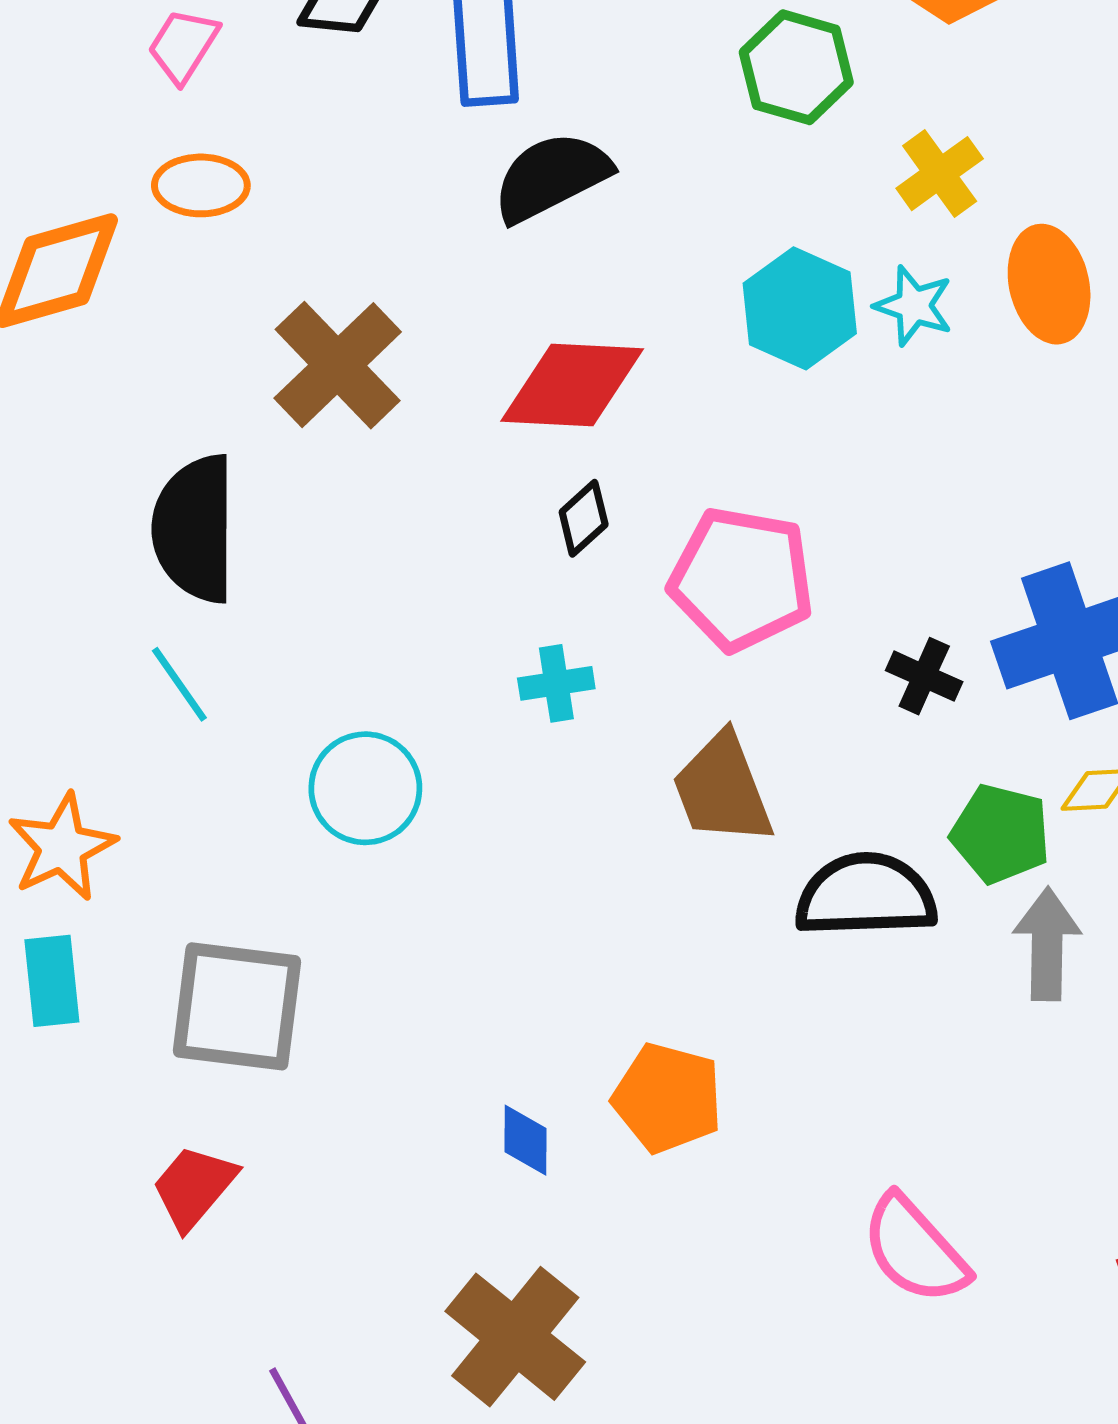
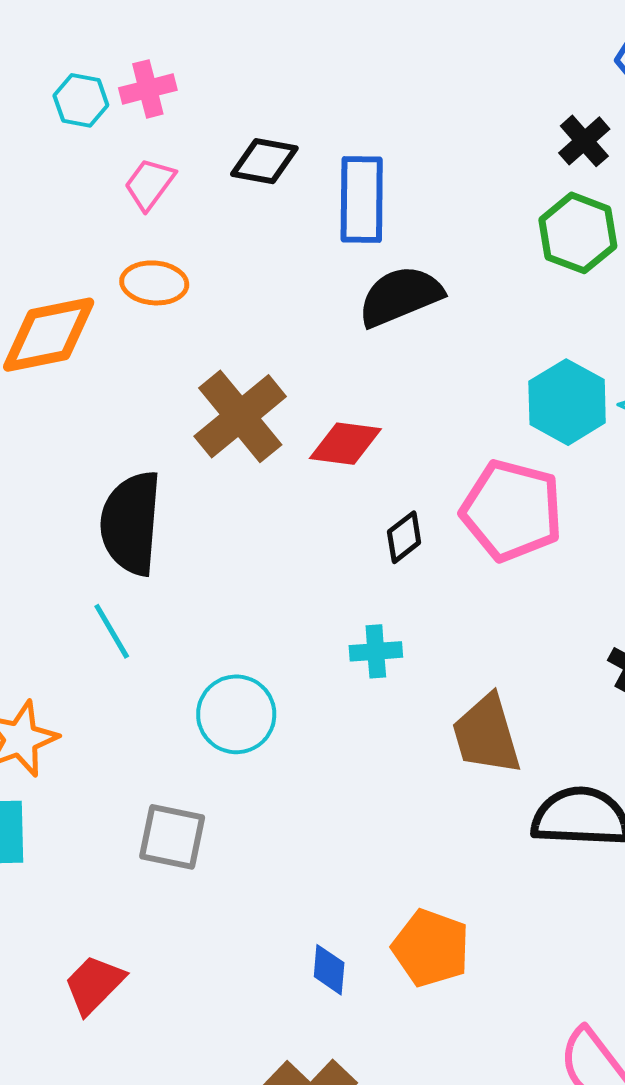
red diamond: (572, 385) -> (345, 444), moved, size x0.7
pink pentagon: (742, 579) -> (512, 510), moved
gray square: (237, 1006) -> (172, 837), moved, size x0.7

